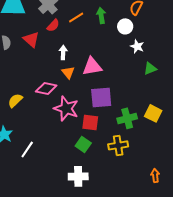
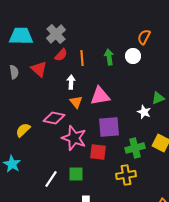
green arrow: (101, 15) -> (109, 57), moved
orange line: (76, 17) -> (82, 58), moved, turned -63
white star: (137, 46) -> (144, 112), moved
green square: (83, 144) -> (76, 174), moved, turned -35
white line: (27, 149) -> (51, 179), moved

